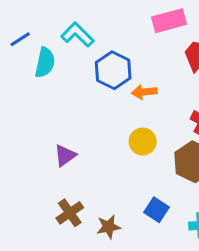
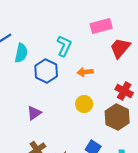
cyan L-shape: (78, 35) -> (64, 46), moved, turned 70
blue hexagon: (113, 70) -> (46, 71), moved

